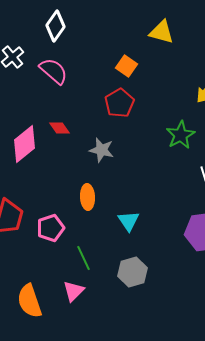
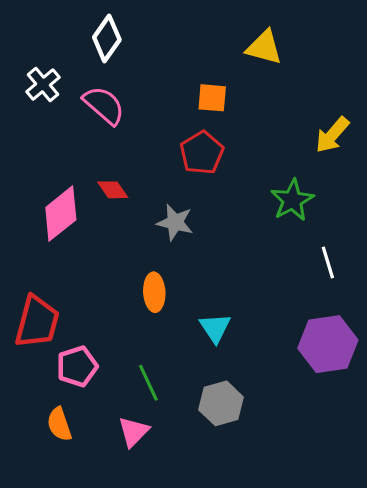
orange square: (126, 66) -> (212, 98), turned -30
pink pentagon: (50, 228) -> (77, 366), moved
orange semicircle: (30, 301) -> (59, 424), moved, size x0.7

